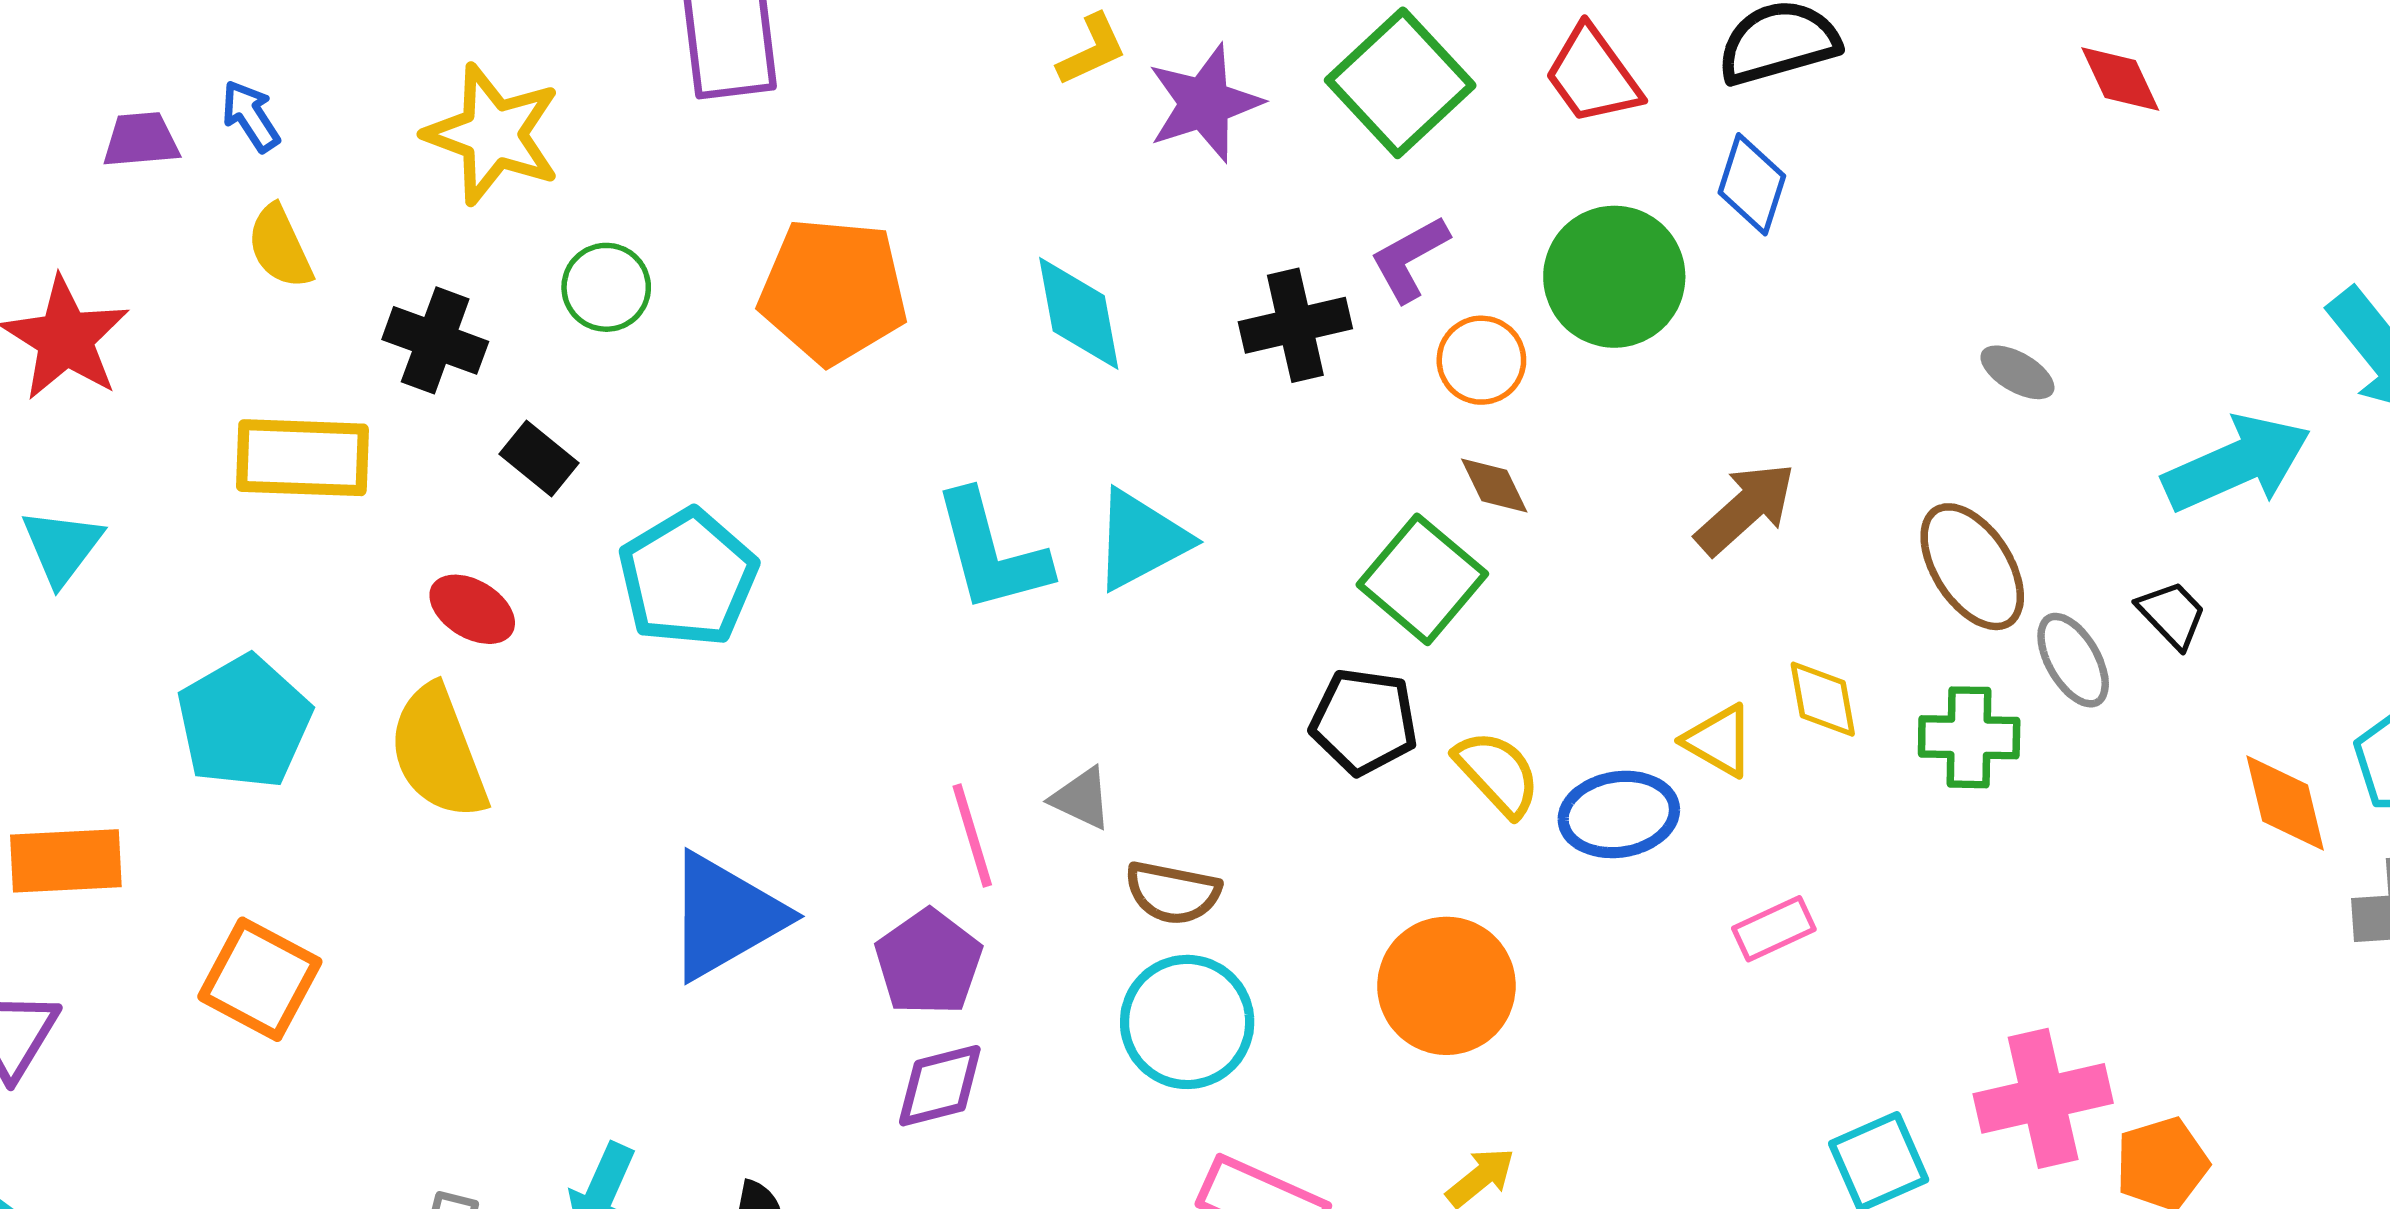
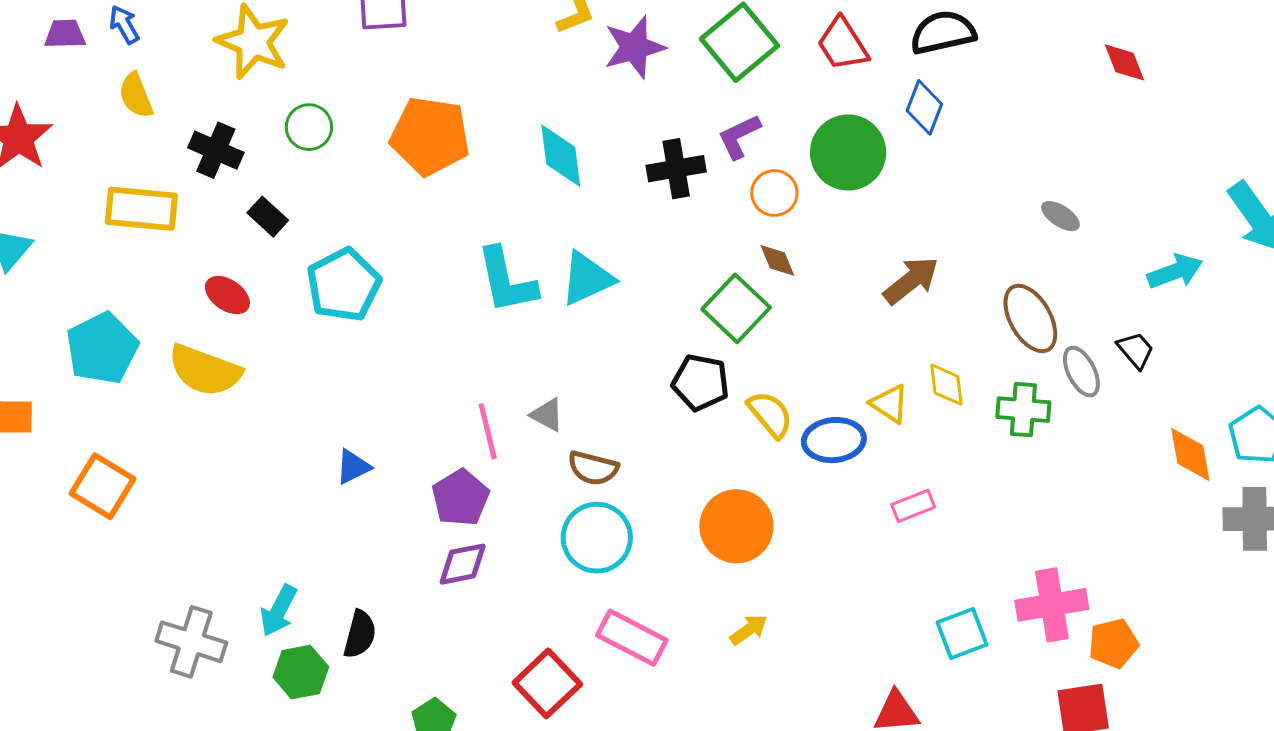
cyan arrow: (2237, 463) -> (1175, 271), size x0.7
yellow semicircle: (438, 752) -> (205, 370), turned -52
blue triangle: (725, 916) -> (353, 467), size x0.5

